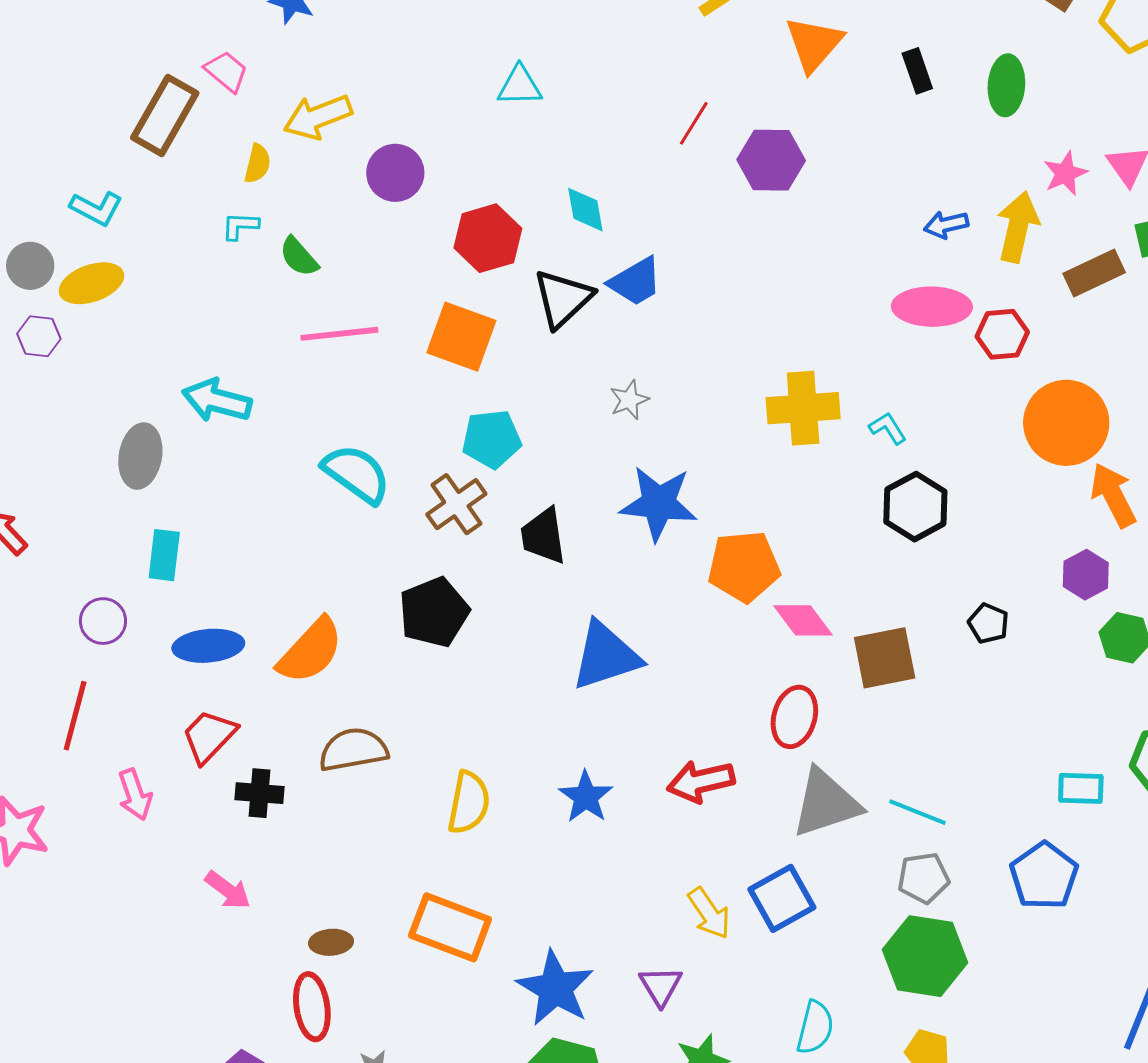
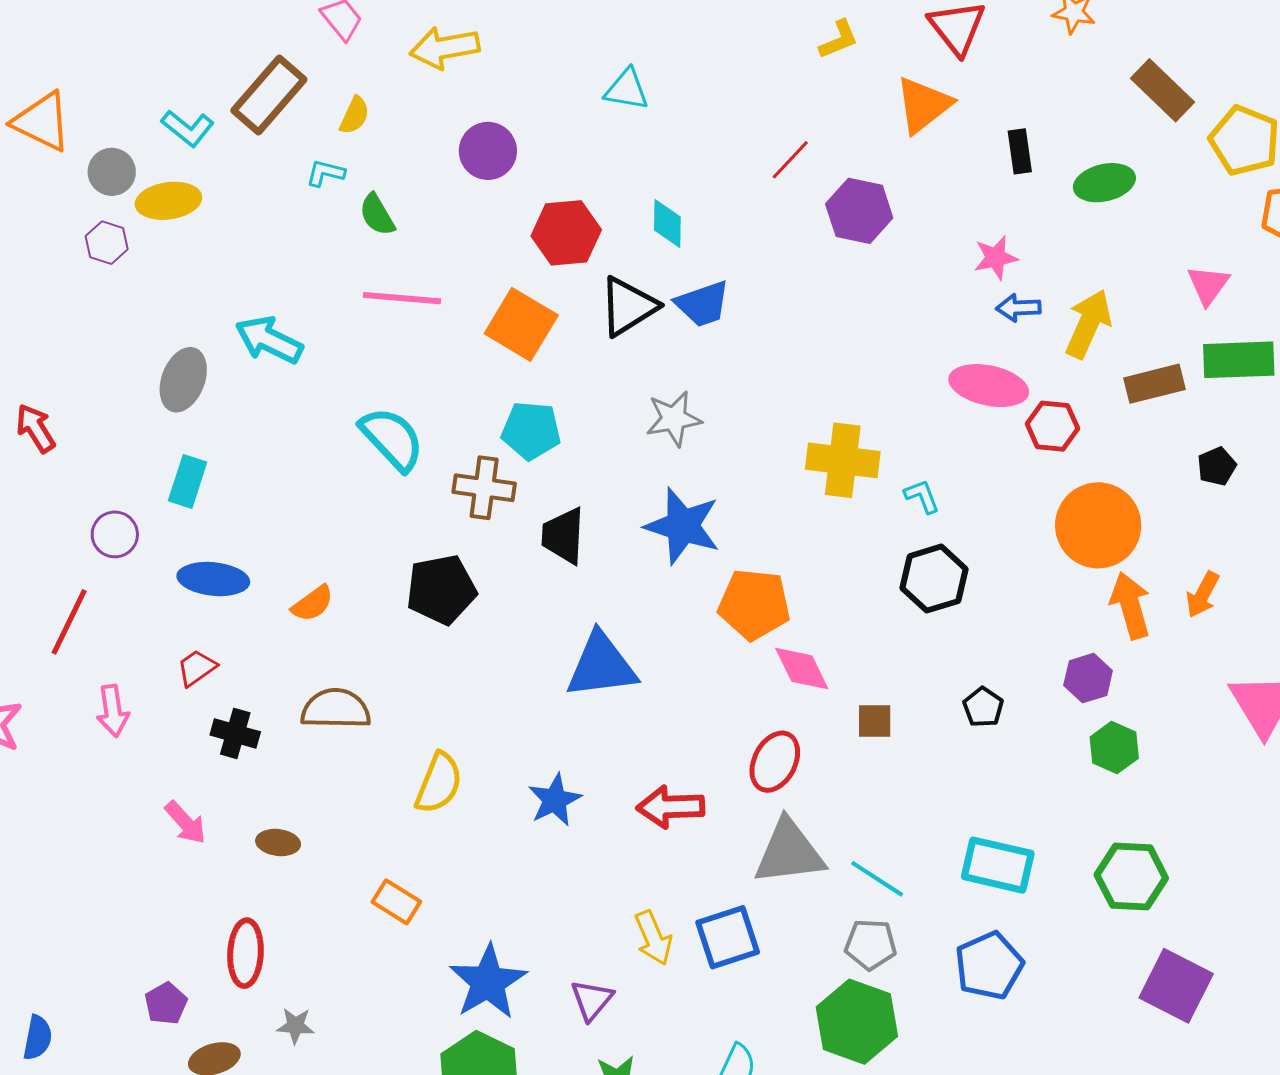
green ellipse: (1006, 85) -> (1104, 183), turned 62
brown rectangle: (165, 115) -> (269, 95), moved
yellow arrow: (318, 117) -> (445, 48), moved
pink star: (1065, 173) -> (996, 258), moved
gray star: (629, 400) -> (674, 419), size x1.4
brown cross: (456, 504) -> (484, 488), turned 32
orange semicircle: (310, 651) -> (313, 604), size x0.6
brown square: (885, 658) -> (875, 721), size x0.6
red trapezoid: (209, 736) -> (197, 668), size x0.7
cyan rectangle: (1081, 788) -> (998, 865), moved, size x1.5
orange rectangle: (450, 927) -> (396, 902), size x0.6
brown ellipse: (331, 942) -> (278, 842), moved

